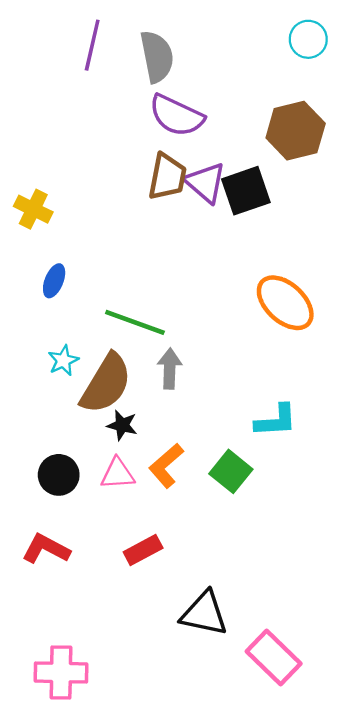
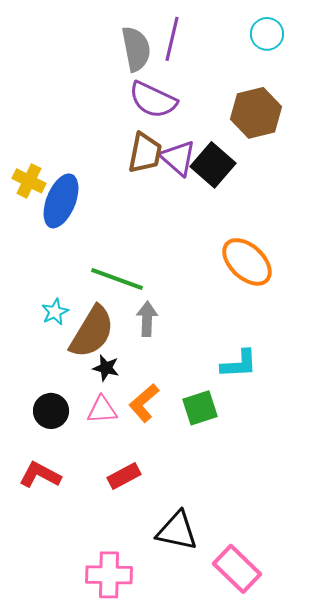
purple line: (92, 45) -> (172, 39), moved
black square: (246, 191) -> (213, 165), turned -30
blue ellipse: (54, 281) -> (61, 201), moved, size x1.8
green square: (231, 471) -> (200, 408), turned 33
pink cross: (61, 673) -> (109, 575), moved

